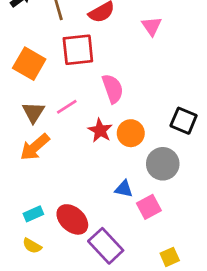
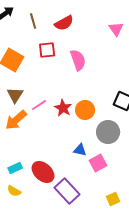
pink triangle: (152, 26) -> (116, 29), moved
red square: (78, 50) -> (47, 50), size x0.7
pink semicircle: (113, 89) -> (78, 60), moved
pink line: (67, 107) -> (39, 105), moved

